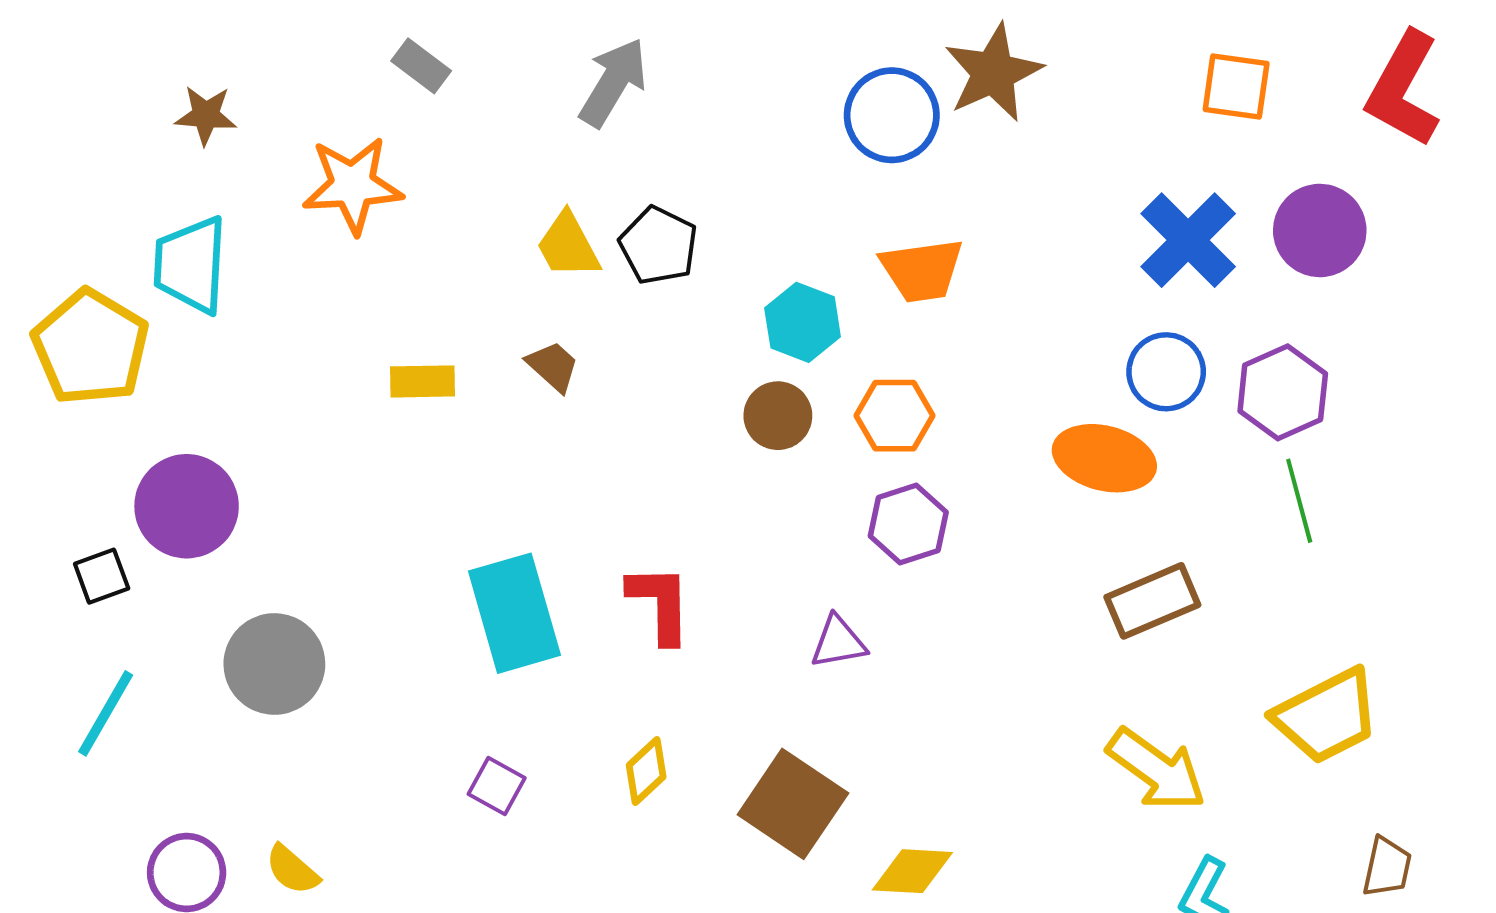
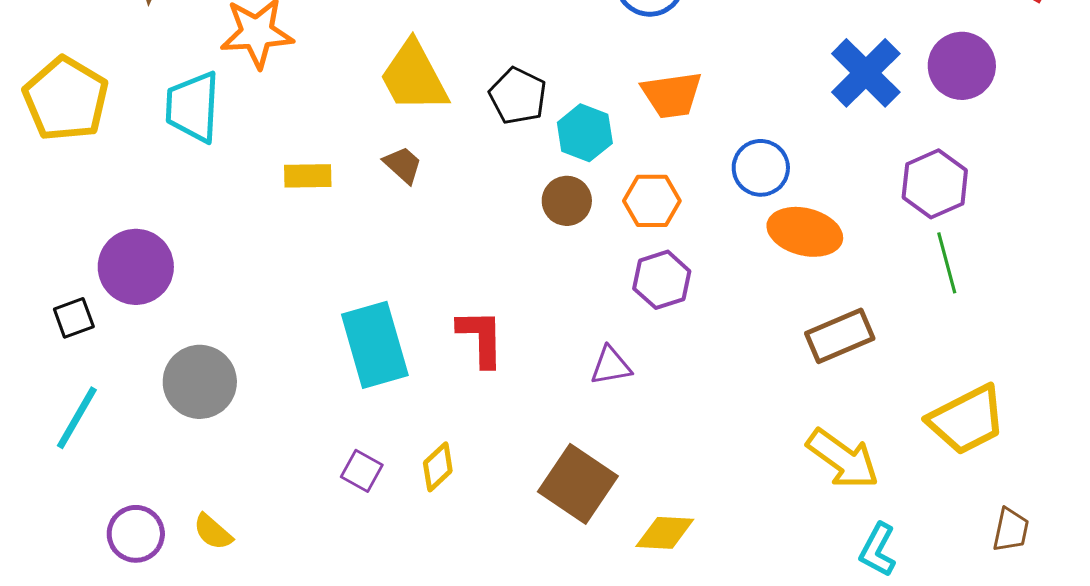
yellow trapezoid: (568, 246) -> (414, 77), size x1.5
black pentagon: (659, 246) -> (518, 96), moved
cyan trapezoid: (191, 265) -> (193, 107), moved
yellow pentagon: (91, 347) -> (66, 99), moved
blue circle: (1166, 372) -> (761, 168), moved
yellow diamond: (646, 771) -> (438, 467), moved

